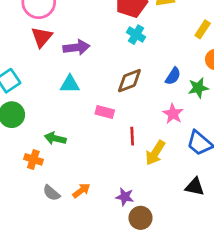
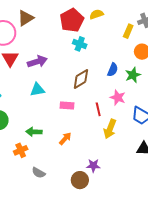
red line: (132, 136) -> (98, 109), moved
orange cross: (33, 159) -> (21, 150), turned -32
orange arrow: (81, 191) -> (65, 139), moved
brown circle: (141, 218) -> (80, 180), moved

